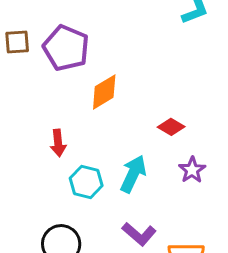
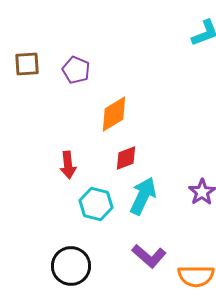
purple pentagon: (66, 48) -> (76, 70), size x0.6
red diamond: (171, 127) -> (126, 158), moved, turned -52

